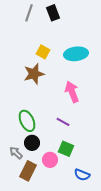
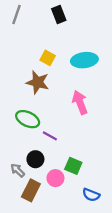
gray line: (29, 13) -> (16, 14), moved
brown star: (34, 74) -> (38, 82), turned 30
green ellipse: (27, 121) -> (28, 119), moved, turned -40
purple line: (63, 122) -> (50, 136), moved

